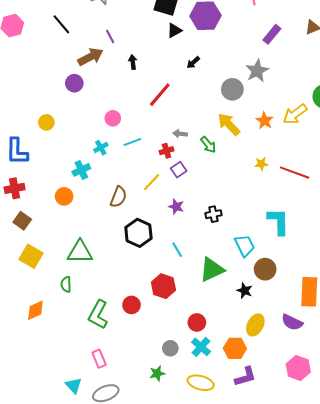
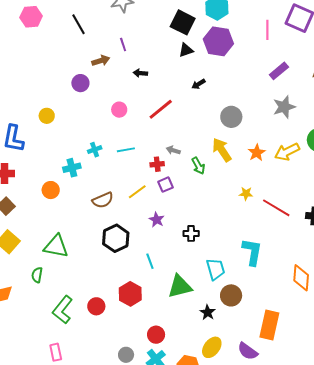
brown arrow: (91, 57) -> (101, 61), size x0.7
black arrow: (133, 62) -> (140, 73), turned -88
gray star: (257, 71) -> (284, 107), moved
pink circle: (113, 118) -> (119, 110), moved
brown semicircle: (118, 197) -> (103, 200), turned 35

